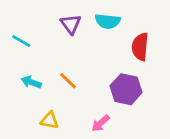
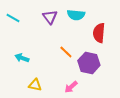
cyan line: (21, 41) -> (13, 18), moved
orange line: (68, 81) -> (66, 52), moved

